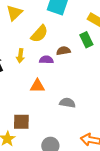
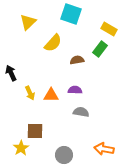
green rectangle: (86, 40) -> (100, 49), turned 63
yellow arrow: (20, 56) -> (30, 93), moved, turned -32
purple semicircle: (46, 60) -> (75, 90), moved

